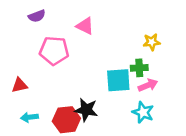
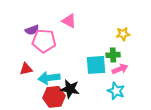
purple semicircle: (37, 16) -> (32, 30), moved
red triangle: (20, 85) -> (26, 69), moved
cyan arrow: (29, 117) -> (49, 78), moved, size x1.5

